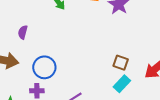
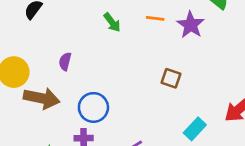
brown square: (121, 63) -> (171, 78), moved

